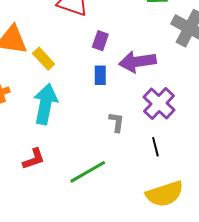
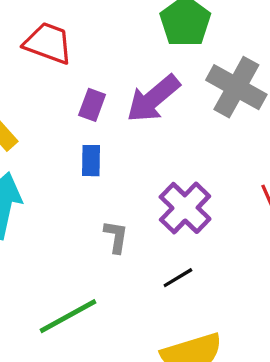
purple arrow: (137, 62) -> (153, 99), moved, turned -33
black line: (155, 147) -> (178, 278), turned 72

